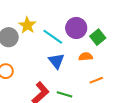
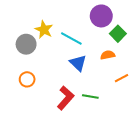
purple circle: (76, 28) -> (101, 16), moved

